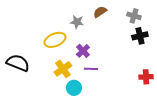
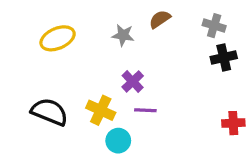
yellow ellipse: (55, 40) -> (58, 38), moved
black semicircle: (18, 63) -> (50, 112), moved
yellow cross: (63, 69) -> (101, 110), turned -30

